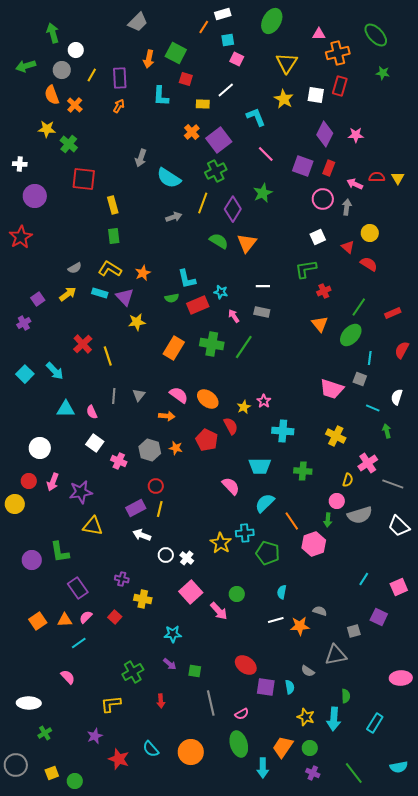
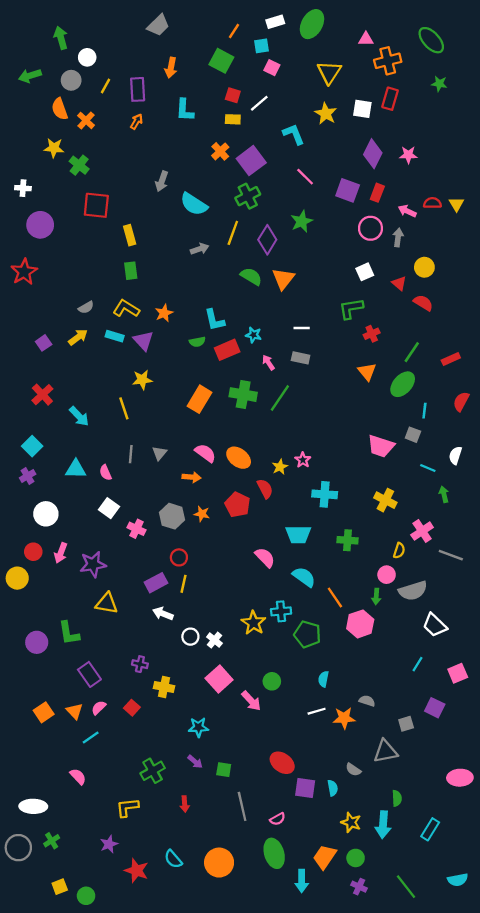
white rectangle: (223, 14) -> (275, 22), moved
green square: (176, 53) -> (221, 61), moved
red square: (186, 79) -> (233, 95), moved
yellow star: (137, 322) -> (142, 380), moved
purple cross: (24, 323) -> (28, 476), moved
red cross: (83, 344) -> (42, 395), moved
cyan arrow: (55, 371) -> (79, 416), moved
cyan square: (25, 374) -> (32, 446), moved
cyan semicircle: (265, 503) -> (304, 577), turned 80
white trapezoid: (399, 526) -> (435, 625), moved
orange triangle: (65, 620) -> (75, 711), turned 49
gray circle: (16, 765) -> (18, 848), moved

